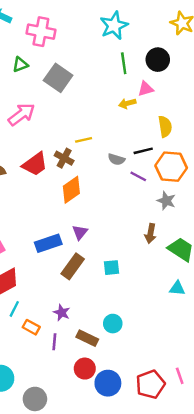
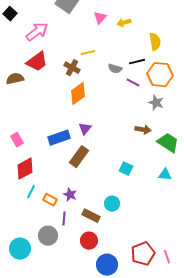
pink triangle: (146, 89) -> (100, 18), moved, turned -32
red trapezoid: (35, 164) -> (37, 62), moved
brown arrow: (150, 234) -> (143, 130), turned -91
cyan square: (112, 268) -> (126, 169), moved, turned 32
orange rectangle: (31, 327) -> (50, 200), moved
pink line: (180, 376) -> (167, 257), moved
blue circle: (108, 383) -> (107, 265), moved
gray circle: (35, 399) -> (48, 236), moved

